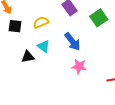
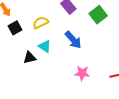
black square: (15, 26) -> (15, 28), turned -32
pink star: (79, 66) -> (82, 73), moved

